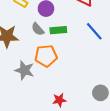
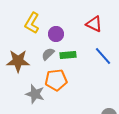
gray semicircle: (38, 29) -> (48, 54), turned 88

